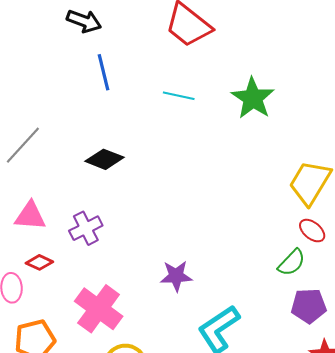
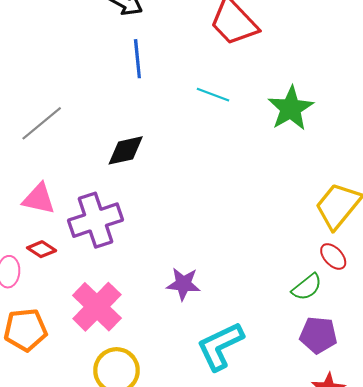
black diamond: (105, 159) -> (126, 150), turned -42
purple cross: (86, 228) -> (95, 220), size x1.5

